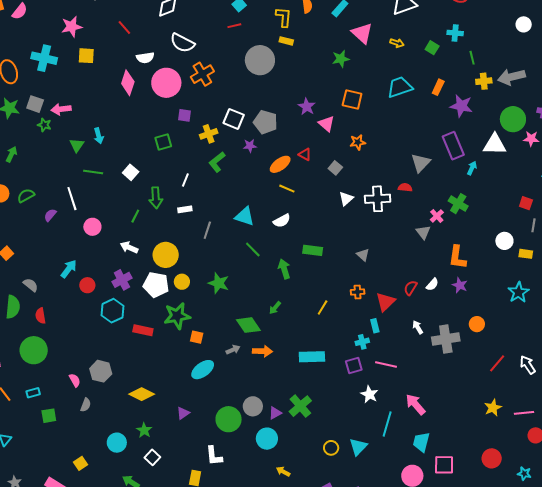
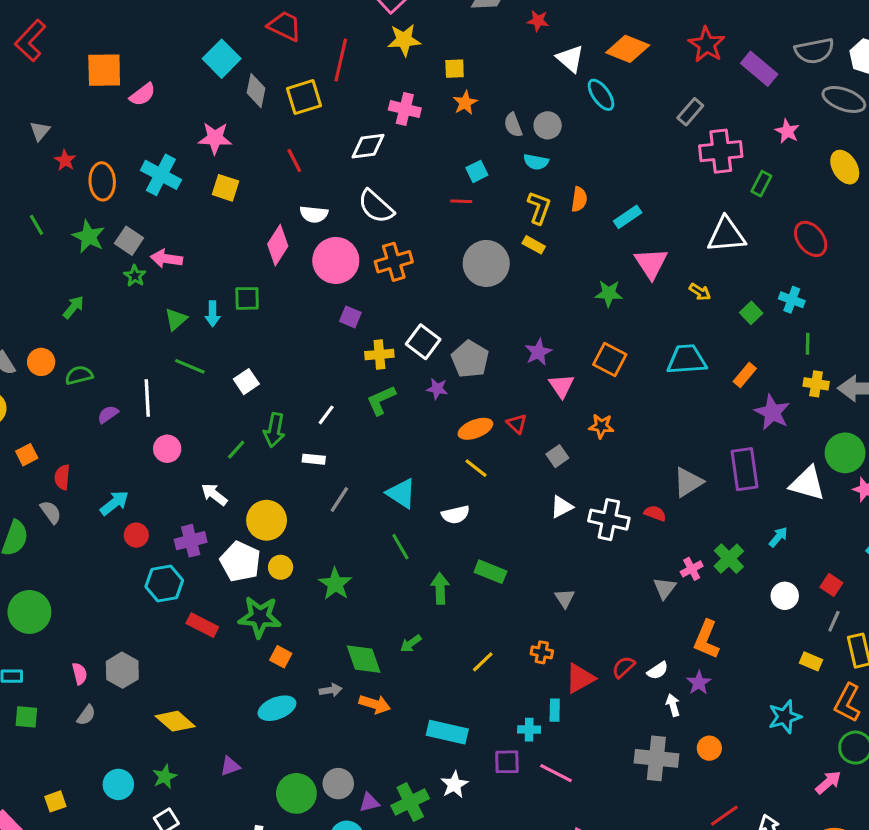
green square: (163, 142) -> (247, 298), moved
cyan arrow: (472, 168) -> (778, 537), moved
white circle: (504, 241) -> (785, 596), moved
red semicircle: (40, 316) -> (62, 477), moved
white arrow: (418, 327) -> (673, 705), moved
white star: (369, 394) -> (454, 785), moved

